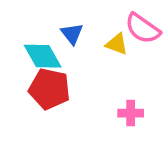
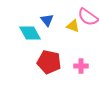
red pentagon: (49, 89) -> (49, 62), moved

